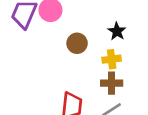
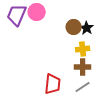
brown circle: (77, 43) -> (74, 27), moved

